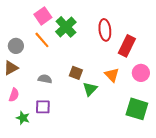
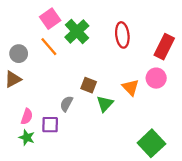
red rectangle: (127, 46) -> (164, 47), moved
pink circle: (141, 73) -> (156, 78), moved
gray semicircle: (45, 79) -> (66, 104), moved, turned -72
pink semicircle: (14, 95) -> (27, 117), moved
green square: (137, 109) -> (151, 143), moved, turned 30

